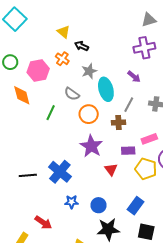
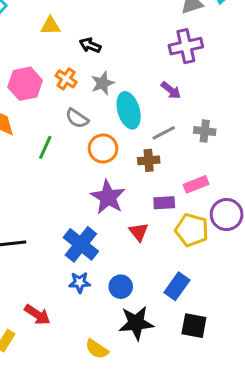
yellow triangle: (64, 32) -> (50, 26), moved, turned -40
orange cross: (62, 59) -> (66, 79), moved
gray line: (129, 105) -> (164, 133), turned 35
blue cross: (60, 172) -> (81, 244), moved

